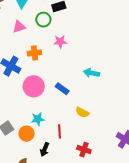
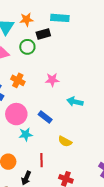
pink star: (60, 42) -> (52, 80), moved
orange cross: (34, 53) -> (18, 80), turned 32
cyan star: (38, 119) -> (26, 134), moved

